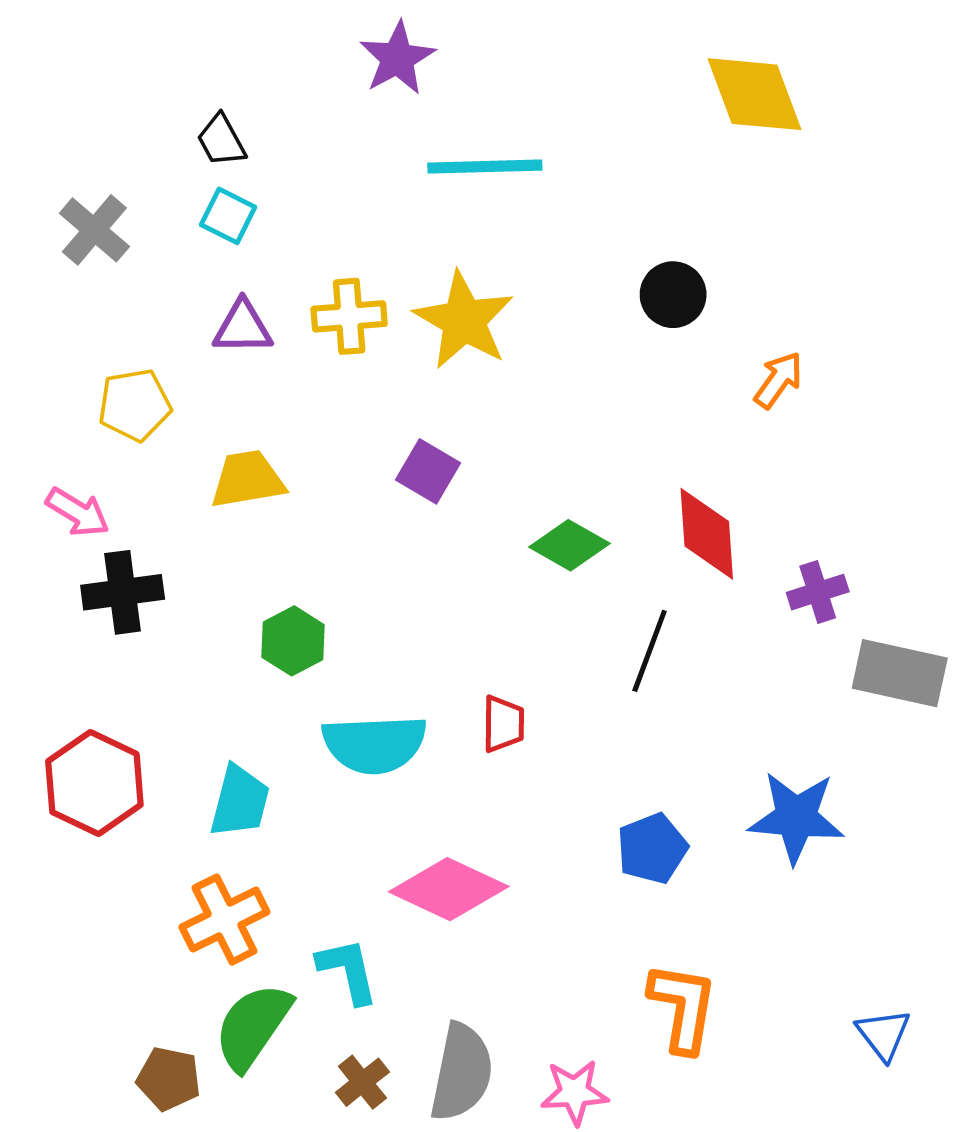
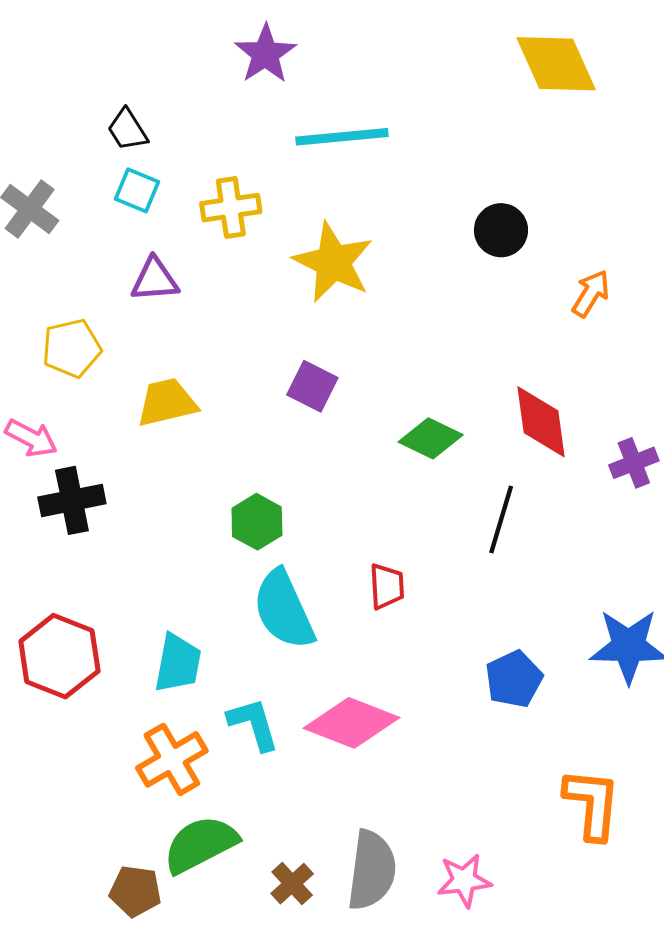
yellow cross: (349, 316) -> (231, 208), moved
green hexagon: (293, 641) -> (257, 522), moved
cyan semicircle: (374, 744) -> (284, 610), turned 72
cyan L-shape: (348, 971) -> (253, 724), moved
orange L-shape: (683, 1007) -> (592, 804), moved
green semicircle: (253, 1026) -> (200, 844), turned 32

